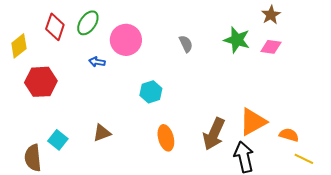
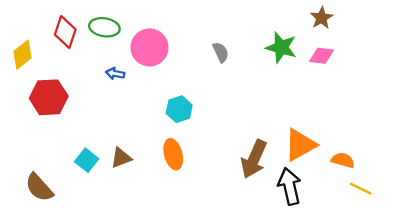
green ellipse: (88, 23) -> (104, 27), turned 65
orange ellipse: (166, 138) -> (173, 154), moved
cyan square: (58, 140) -> (87, 160), moved
brown semicircle: (33, 158) -> (39, 187), turned -36

